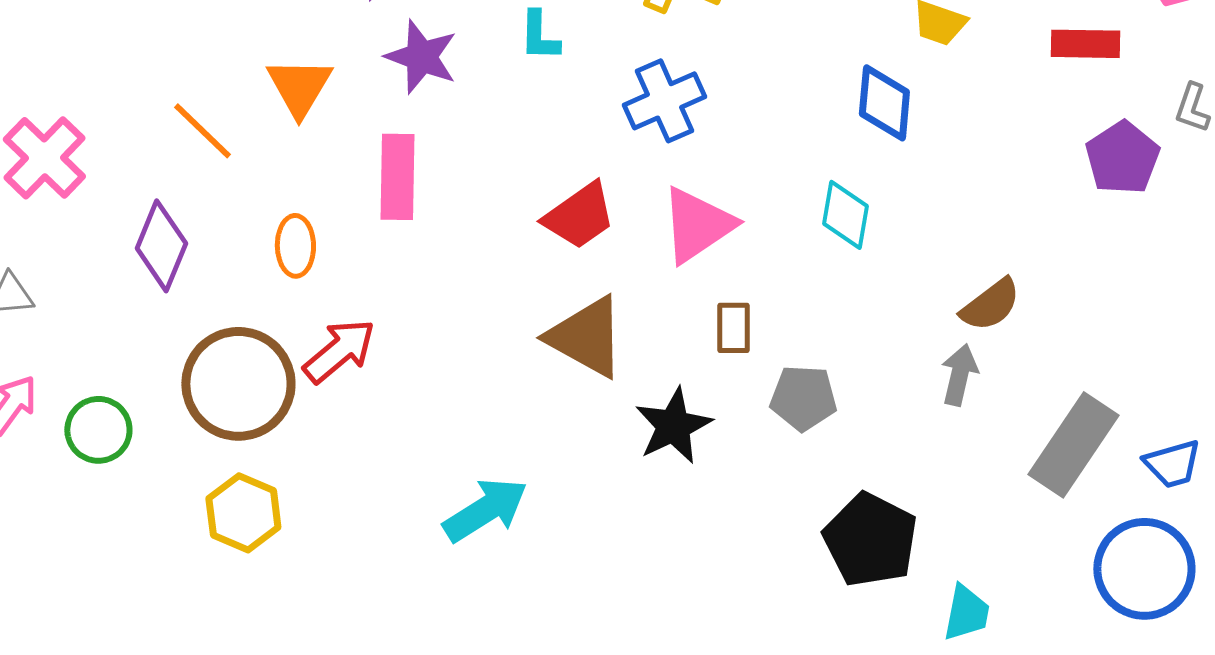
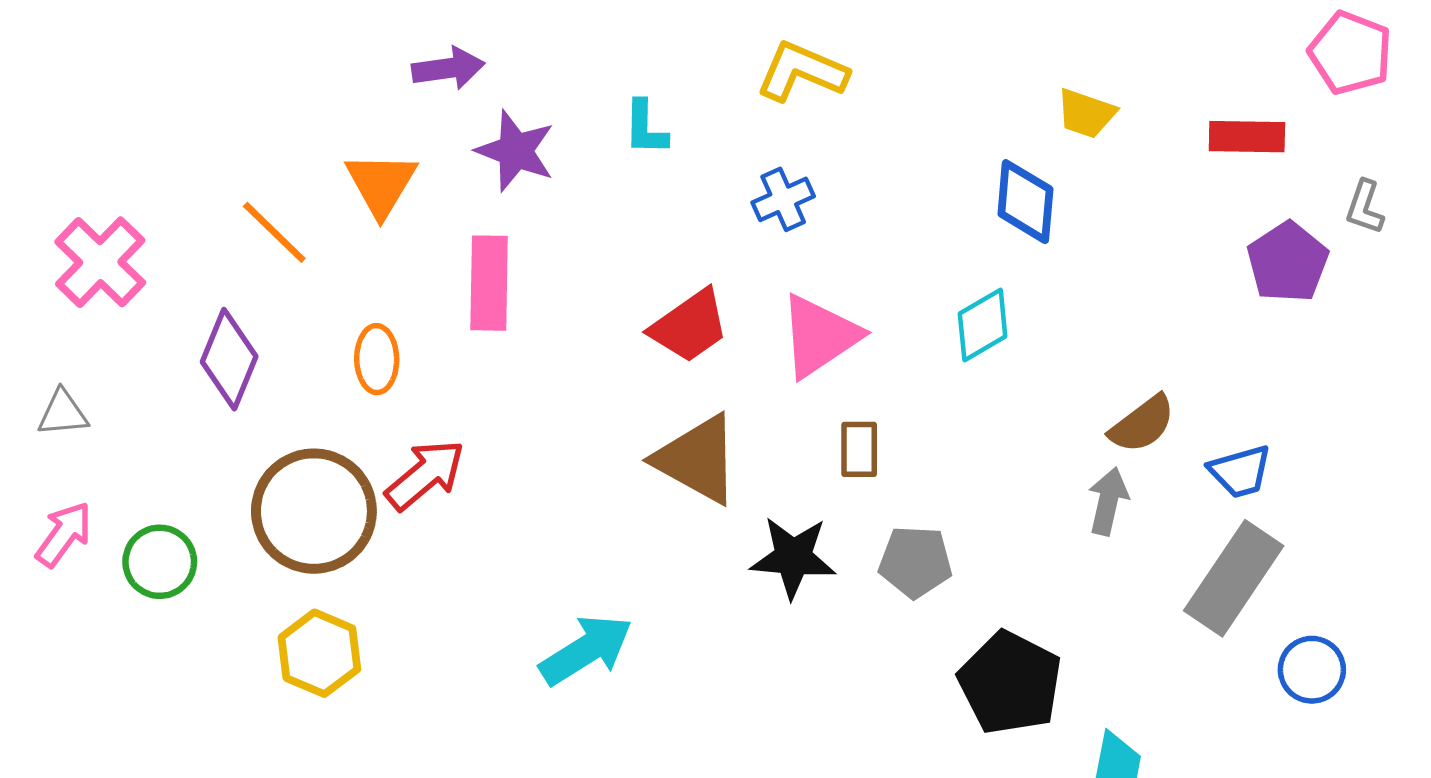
blue cross: (664, 101) -> (783, 199), size x0.7
cyan diamond: (845, 215) -> (983, 325), turned 50
gray pentagon: (803, 398) -> (915, 562), moved
black star: (673, 426) -> (793, 557), turned 30
blue trapezoid: (1172, 464) -> (1240, 471), moved
blue circle: (1144, 569) -> (1312, 670), moved, size x0.6

